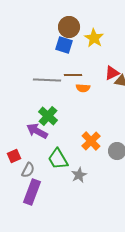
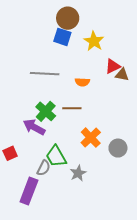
yellow star: (94, 38) -> (94, 41), moved
brown line: (73, 75) -> (72, 108), moved
gray semicircle: (28, 170) -> (44, 168), moved

